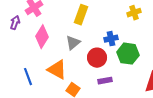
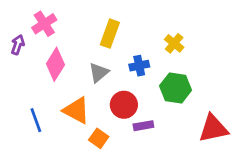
yellow cross: (134, 13) -> (174, 43), moved, turned -32
blue cross: (111, 39) -> (139, 66), moved
red circle: (97, 58) -> (124, 105), moved

